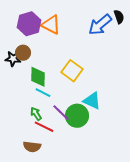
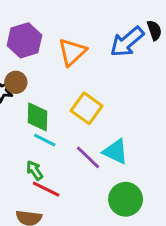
orange triangle: (51, 25) -> (72, 52), moved, turned 50
purple line: (61, 113) -> (88, 157), moved
green circle: (77, 116) -> (126, 199), moved

